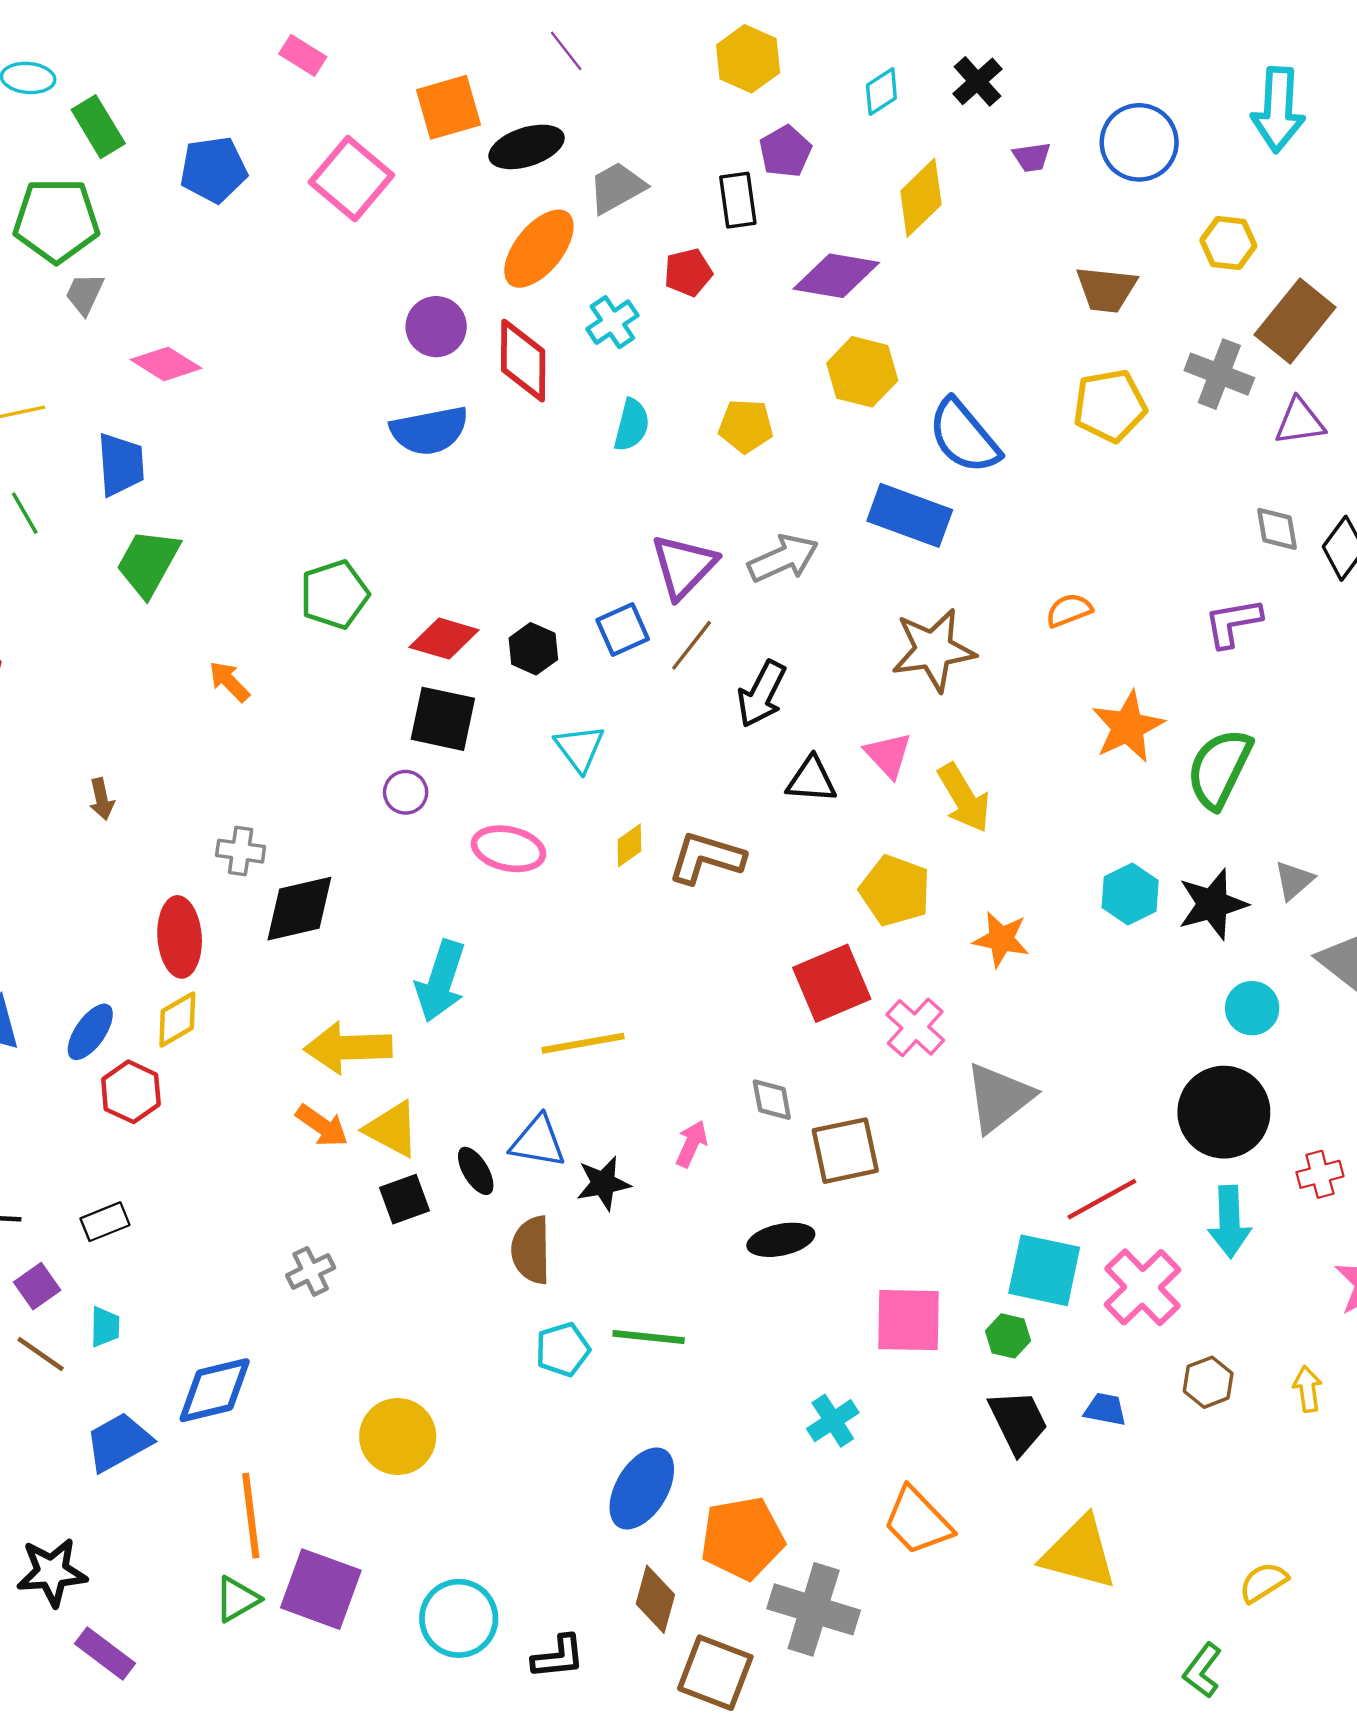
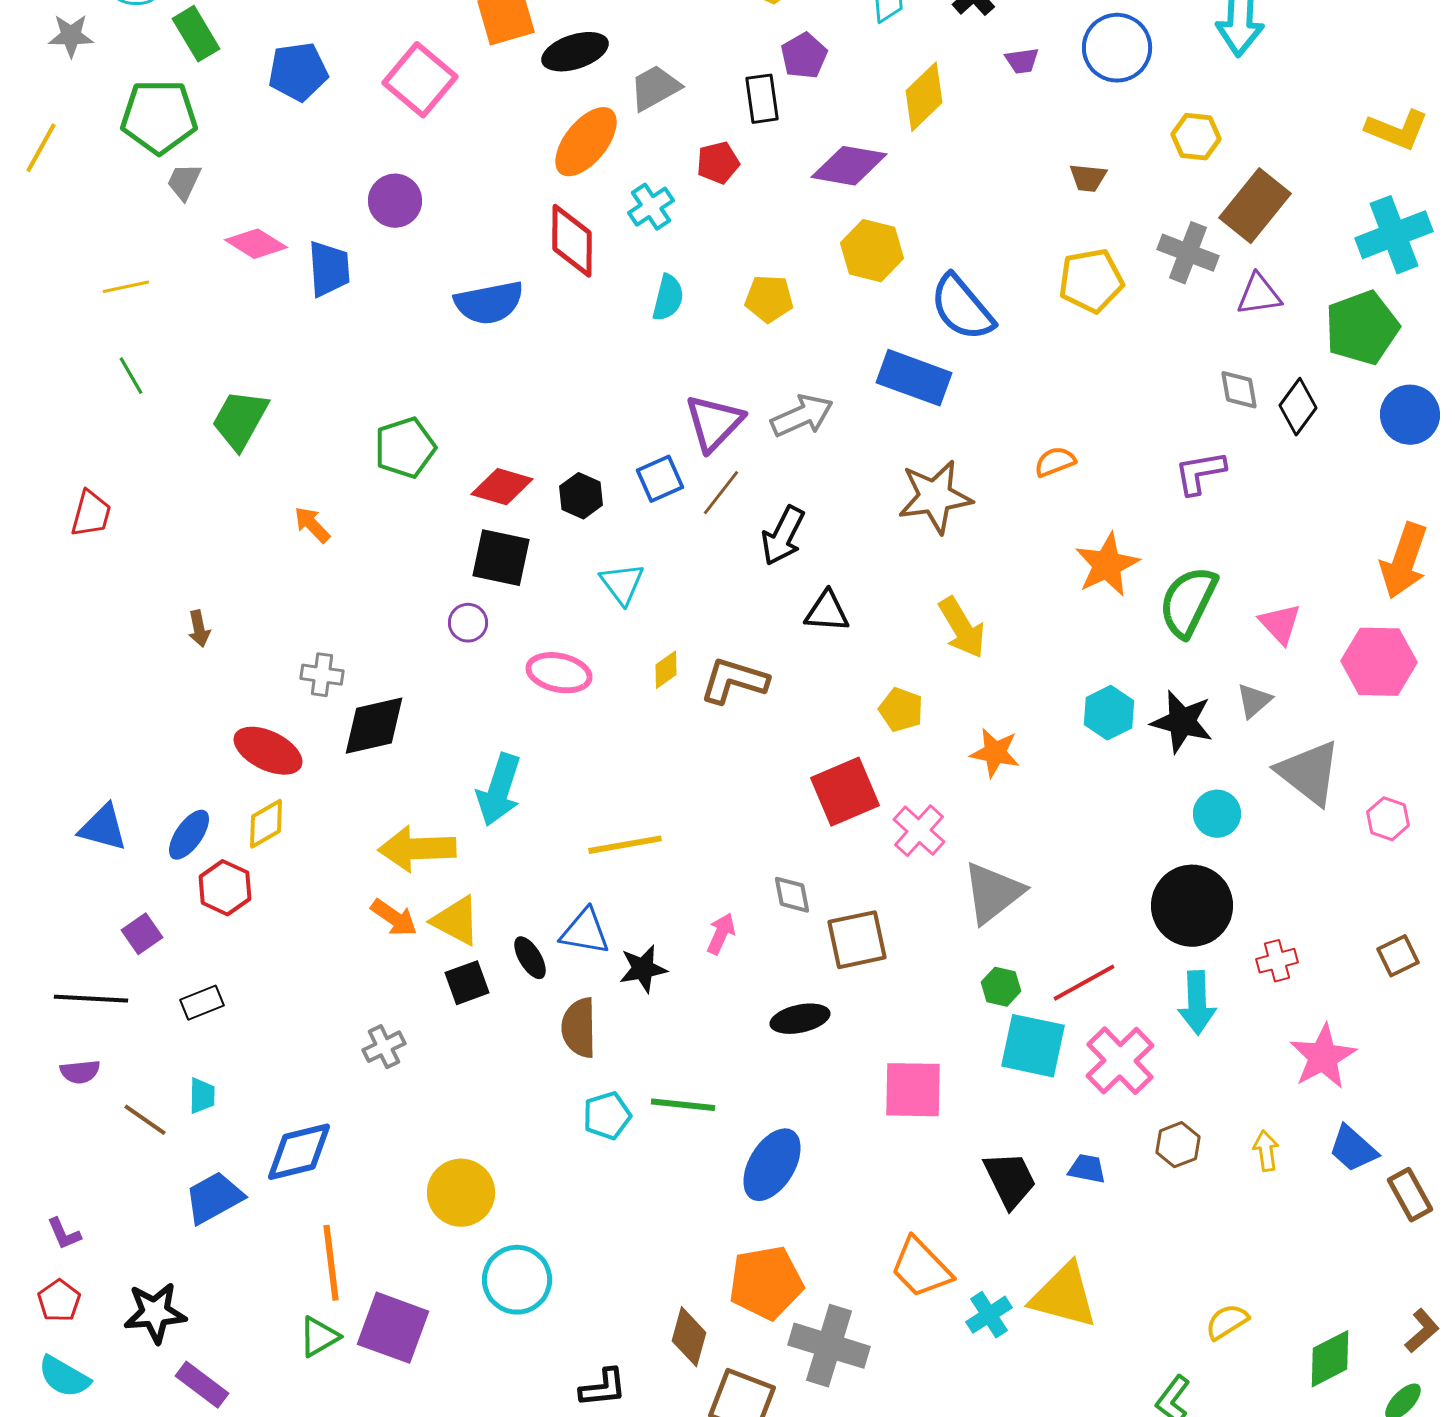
brown trapezoid: (1106, 289) -> (1088, 178), size x0.7
purple circle: (436, 327) -> (395, 201), moved
blue trapezoid: (121, 465) -> (329, 269), moved
pink triangle: (888, 755) -> (1280, 624), moved
yellow pentagon: (895, 891) -> (901, 710), size x0.7
black star: (1213, 904) -> (1182, 722), turned 30
red ellipse: (180, 937) -> (268, 751), turned -60
purple square: (37, 1286) -> (142, 934), moved
green hexagon: (1008, 1336) -> (1001, 987), moved
cyan cross: (833, 1421) -> (989, 1315), moved
blue ellipse: (642, 1488) -> (772, 1165), moved
cyan circle: (459, 1618) -> (517, 1280), moved

